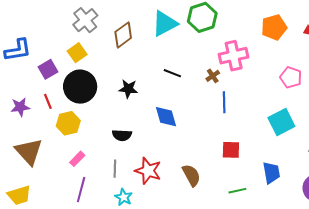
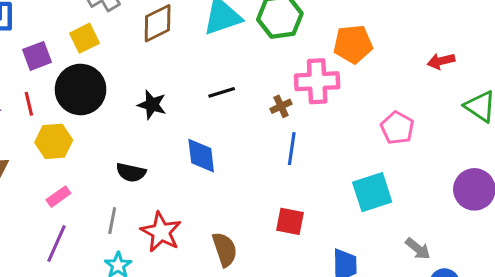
orange pentagon: (274, 27) -> (353, 44), moved
black line: (172, 73) -> (222, 92), turned -48

